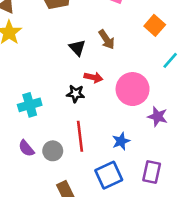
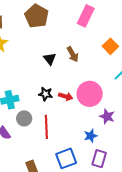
red arrow: (93, 77) -> (66, 96), moved
blue star: (121, 141) -> (91, 136), moved
gray circle: (53, 151) -> (24, 118), moved

